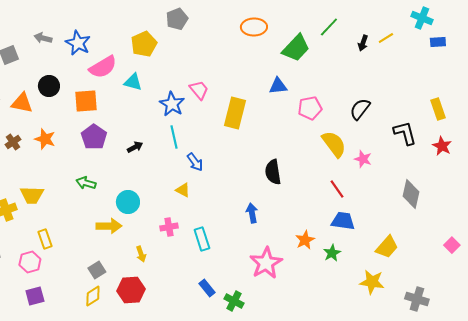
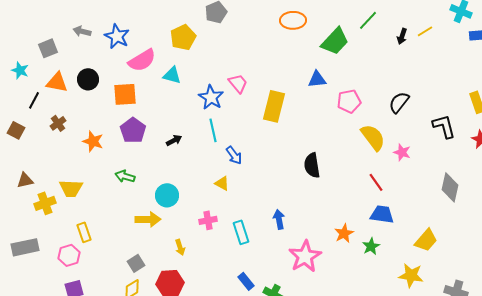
orange triangle: (22, 103) -> (57, 82), moved
orange star: (45, 139) -> (93, 141), moved
brown cross: (13, 142) -> (58, 123), moved
blue arrow: (252, 213) -> (279, 219), moved

